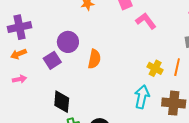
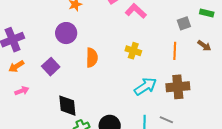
purple circle: (68, 42) -> (66, 33), moved
yellow cross: (155, 68) -> (133, 51), moved
cyan arrow: (142, 97) -> (145, 86), turned 55

